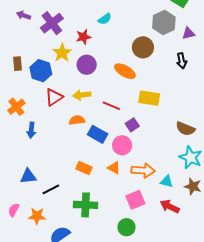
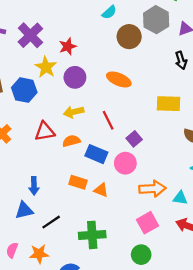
cyan semicircle: (105, 19) -> (109, 12), moved
brown circle: (143, 47) -> (129, 37), moved
red triangle: (54, 97) -> (45, 131), moved, turned 30
yellow rectangle: (149, 98) -> (168, 104), moved
red line: (111, 106) -> (108, 120), turned 48
blue arrow: (31, 130) -> (34, 186), moved
orange rectangle: (84, 168) -> (78, 182), moved
orange triangle: (114, 168) -> (101, 190), moved

